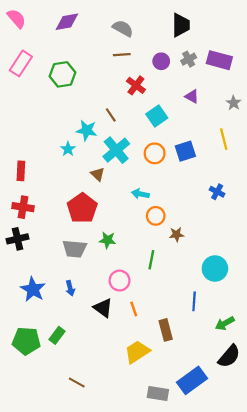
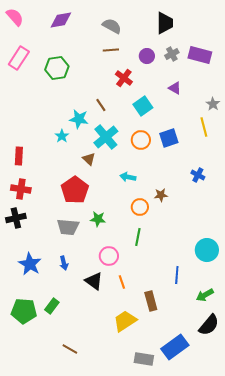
gray star: (234, 103) -> (213, 104), moved
orange circle: (156, 216) -> (140, 207), moved
brown star: (177, 235) -> (161, 195), moved
cyan circle: (215, 269) -> (207, 250), moved

